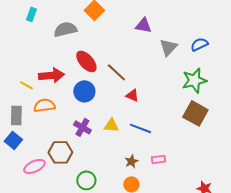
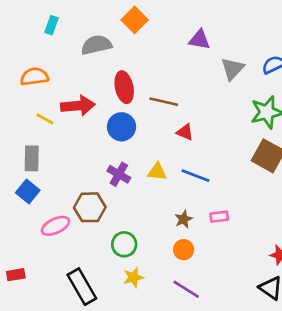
red ellipse: (86, 61) -> (124, 87), turned 30
brown line: (116, 72) -> (164, 102), turned -30
orange semicircle: (44, 105) -> (34, 77), moved

